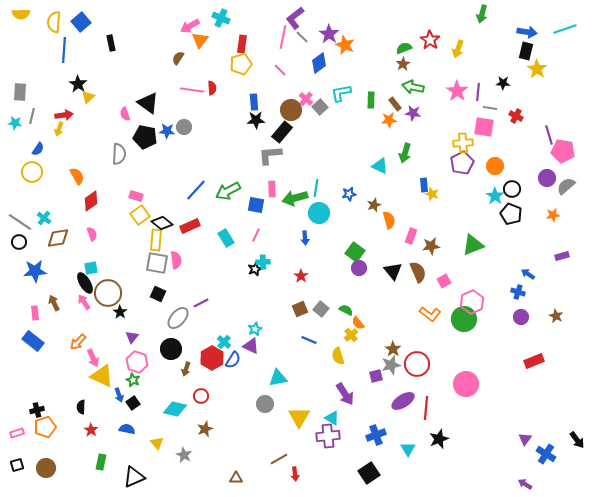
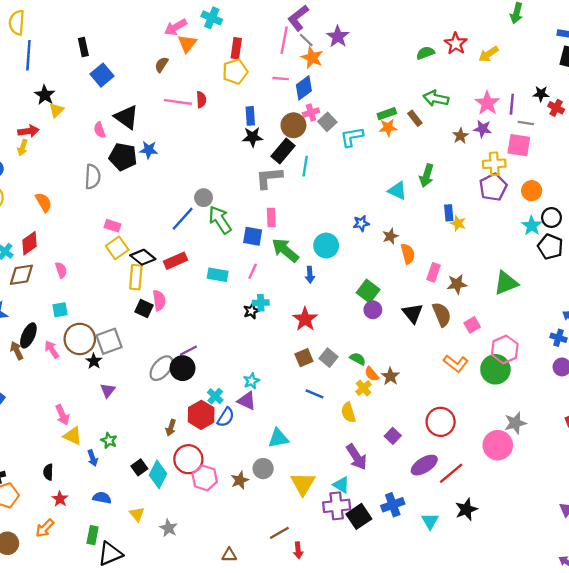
blue square: (81, 22) -> (102, 75), moved
orange star: (345, 45) -> (312, 58), moved
yellow arrow: (458, 49) -> (488, 54), turned 36
blue diamond: (319, 63) -> (304, 88), moved
brown star: (403, 64) -> (460, 136), moved
pink line: (280, 70) -> (281, 79), turned -40
cyan L-shape: (341, 93) -> (352, 137), moved
pink cross: (306, 99) -> (311, 112), turned 32
green rectangle: (371, 100) -> (387, 114), turned 70
purple star: (413, 113) -> (483, 129), moved
red cross: (516, 116) -> (556, 108), moved
orange star: (389, 120) -> (388, 128), moved
gray circle: (184, 127) -> (204, 198), moved
cyan line: (316, 188) -> (305, 166), moved
green arrow: (228, 191) -> (220, 220), turned 85
green arrow: (295, 198) -> (285, 250), moved, turned 55
red diamond: (91, 201) -> (30, 243), moved
cyan rectangle: (226, 238) -> (218, 275), turned -48
gray square: (157, 263) -> (109, 341), moved, turned -30
red star: (301, 276) -> (305, 319), size x1.5
black ellipse: (85, 283) -> (28, 335), moved, turned 55
black square: (158, 294) -> (144, 309), moved
orange arrow: (78, 342) -> (45, 528), moved
black circle: (171, 349) -> (183, 368), moved
brown star: (393, 349) -> (390, 376), moved
pink hexagon: (137, 362) -> (205, 478), moved
gray star: (391, 365) -> (515, 423), moved
yellow triangle: (102, 376) -> (73, 436), size x0.7
purple square: (376, 376) -> (393, 436), turned -32
red circle: (201, 396) -> (188, 459), size x1.6
black square: (133, 403) -> (139, 467), moved
red line: (426, 408) -> (451, 473), turned 45
cyan diamond: (175, 409) -> (158, 474), turned -75
brown star: (205, 429) -> (240, 480), moved
green rectangle: (101, 462) -> (93, 535), moved
black square: (369, 473) -> (359, 516), moved

